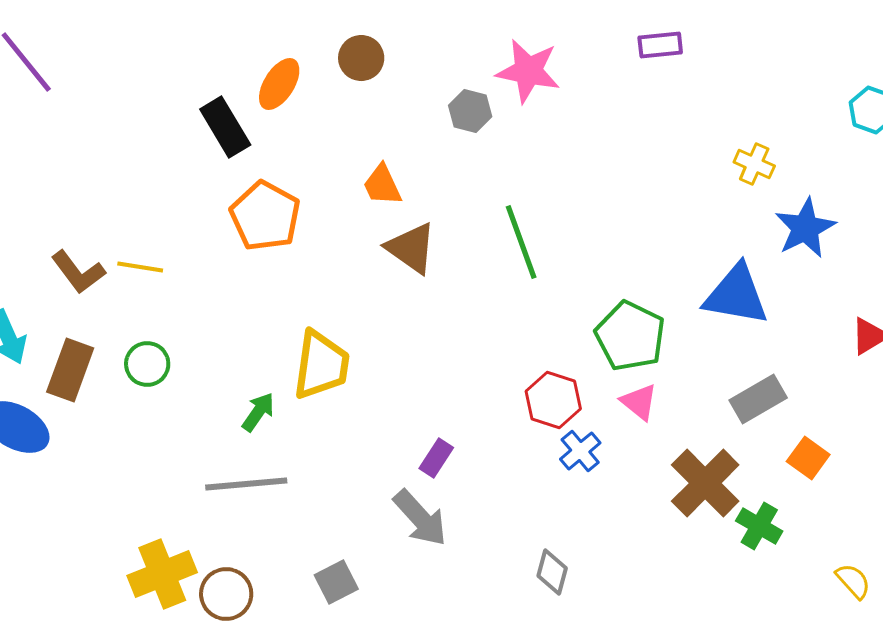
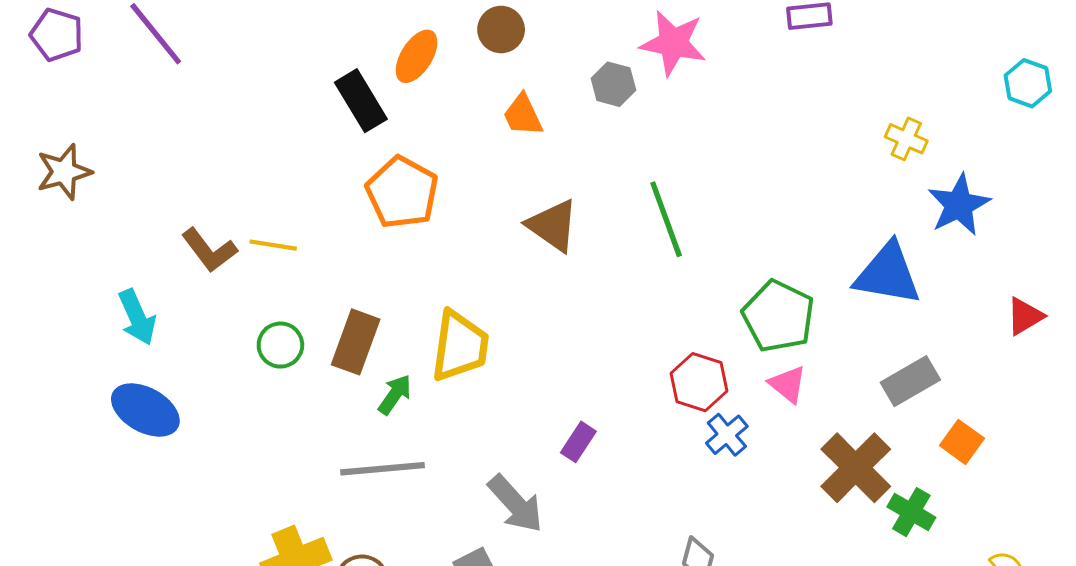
orange trapezoid: (382, 185) -> (523, 115), moved
brown rectangle: (70, 370) -> (356, 342), moved
gray arrow: (420, 518) -> (516, 504), moved

